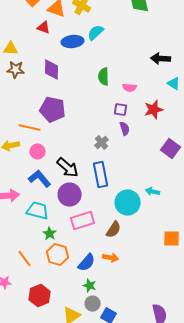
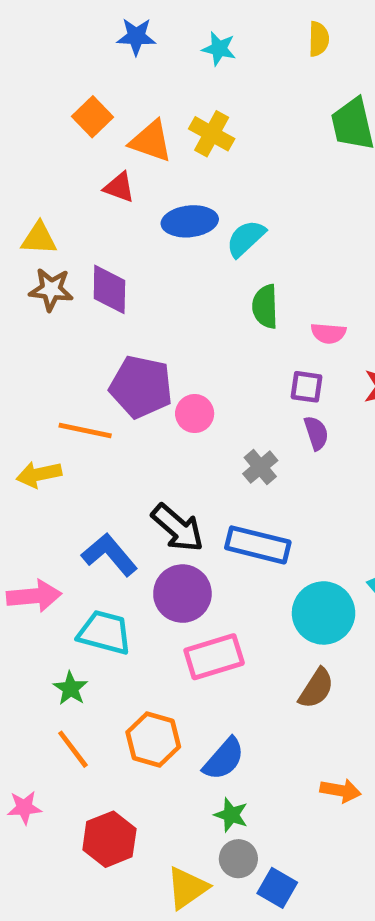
cyan semicircle: (96, 33) -> (246, 238), moved
purple diamond: (52, 70) -> (109, 289), moved
pink circle: (38, 152) -> (195, 414), moved
blue rectangle: (101, 175) -> (258, 545), turned -65
brown semicircle: (114, 230) -> (316, 688), moved
green star: (50, 234) -> (71, 688), moved
orange arrow: (111, 258) -> (341, 791), moved

